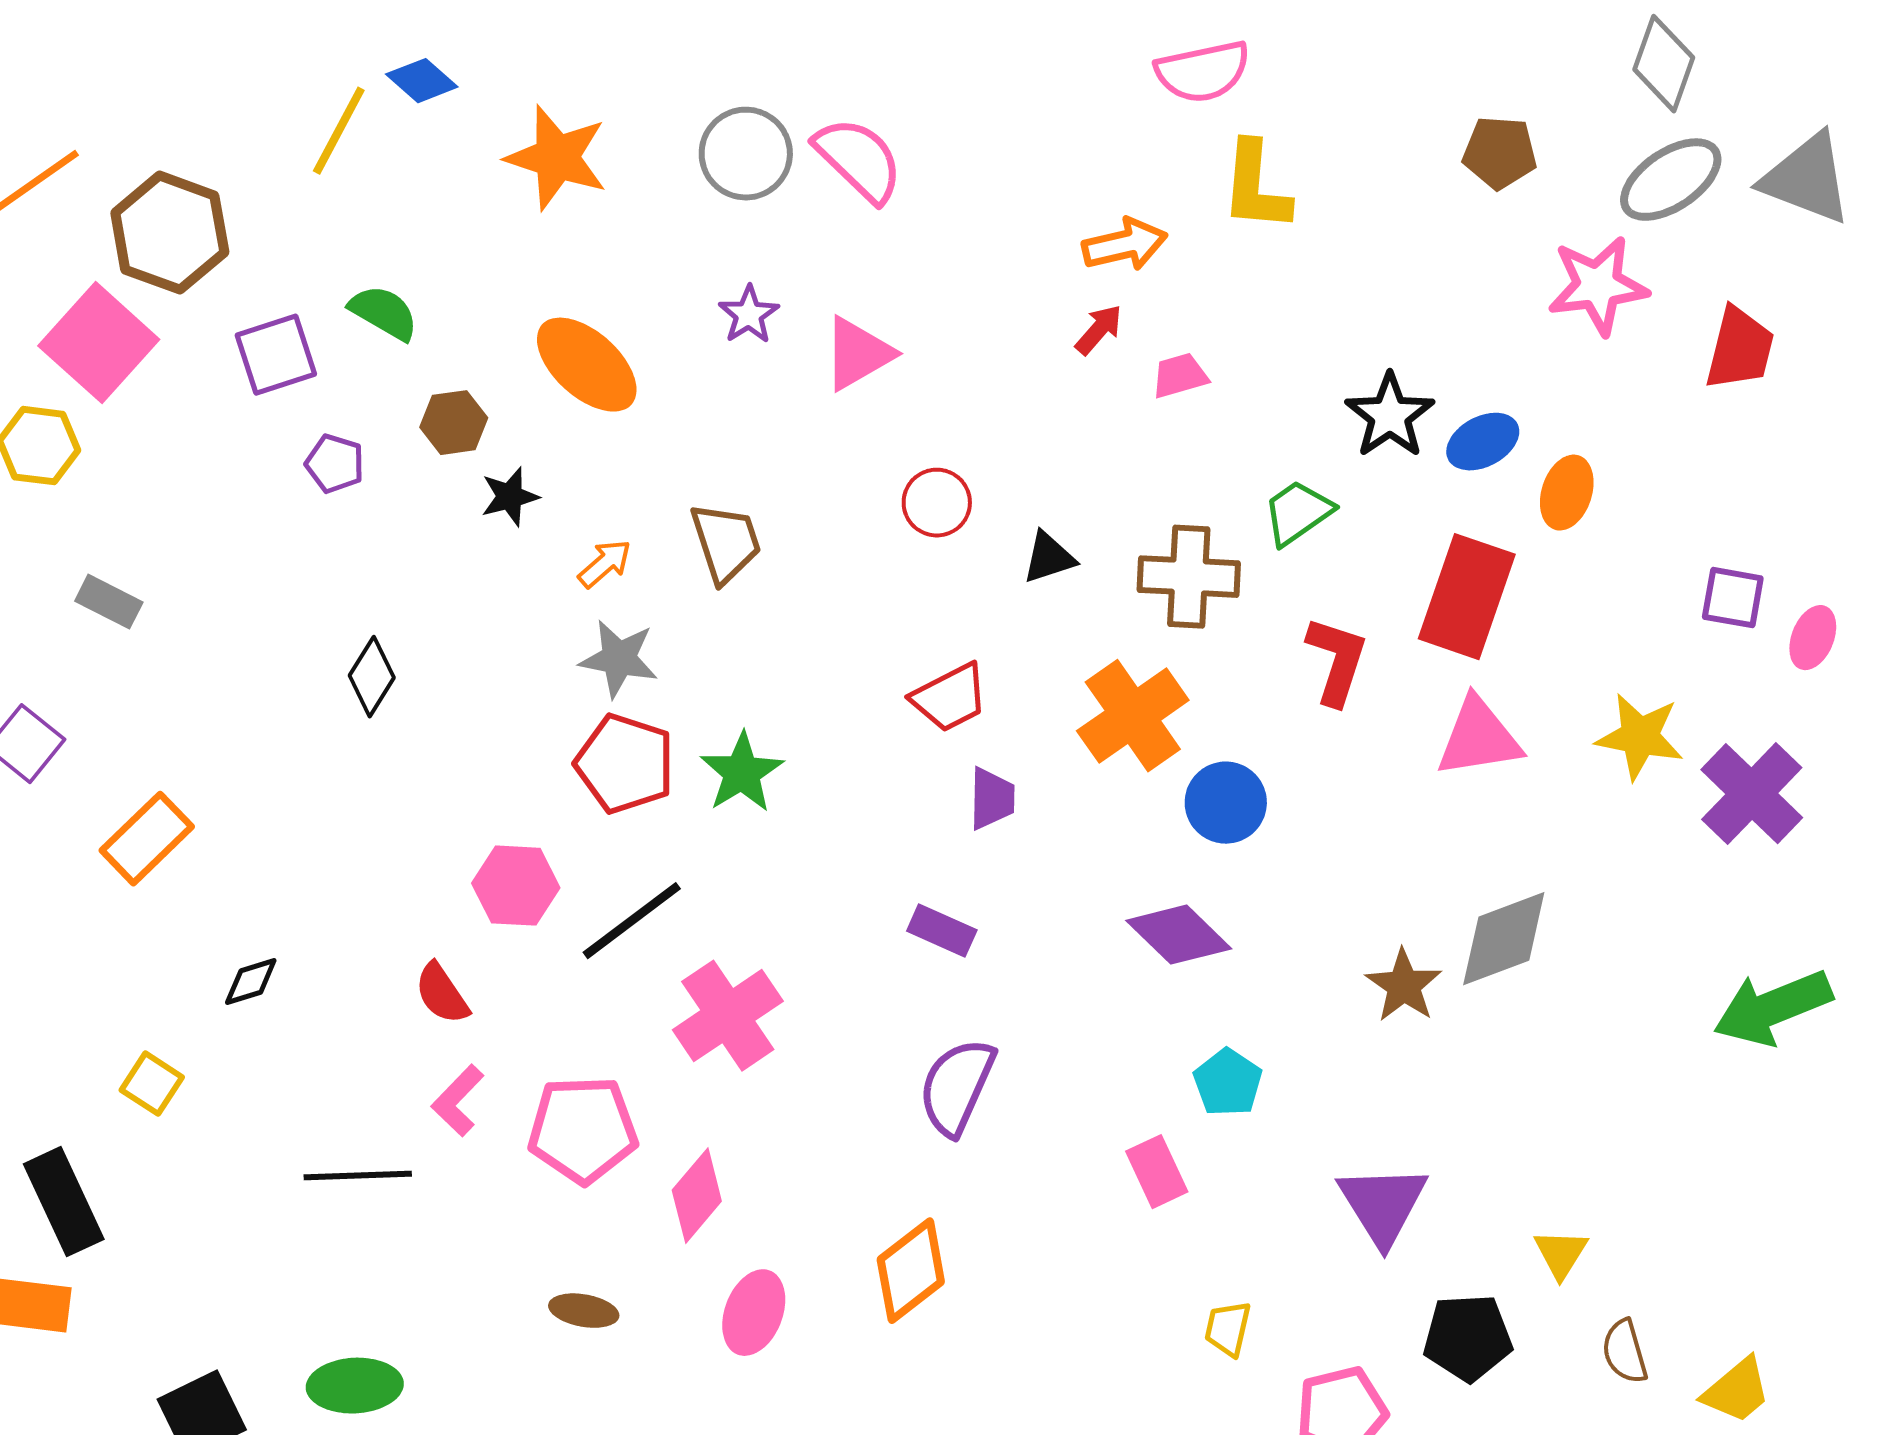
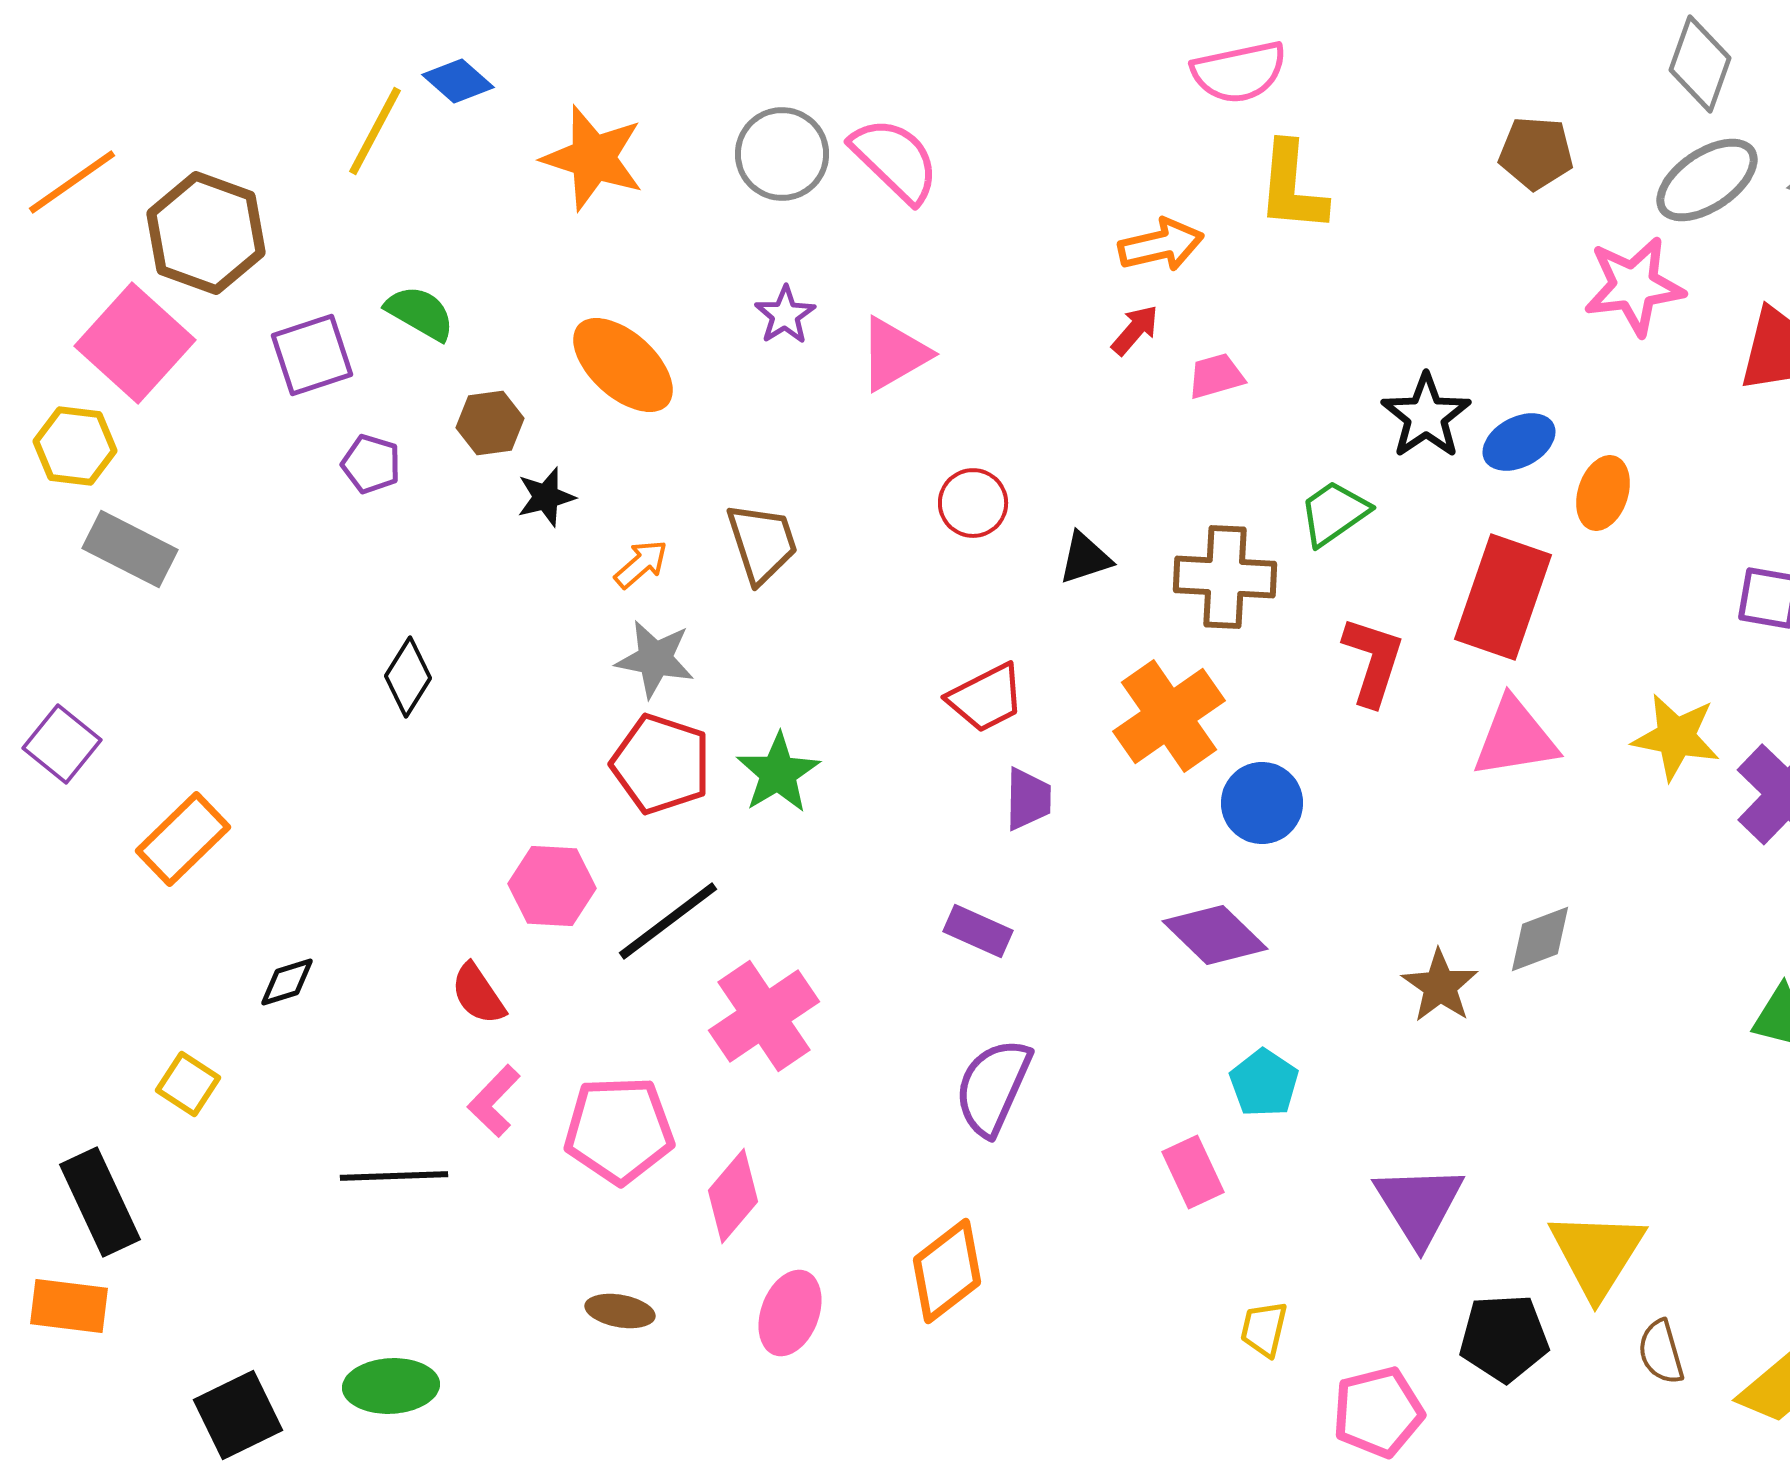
gray rectangle: (109, 602) -> (130, 549), moved, size x1.4
gray diamond: (1504, 939) -> (1540, 939), size x0.7
yellow triangle: (1561, 1254) -> (1597, 1254), size x1.8

